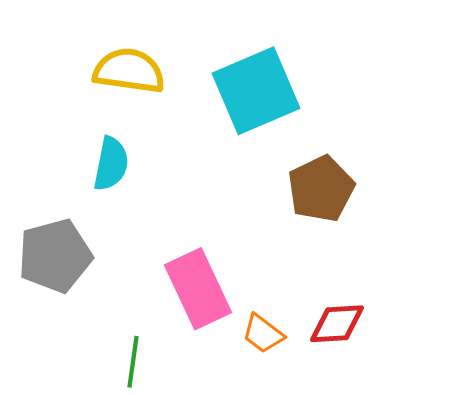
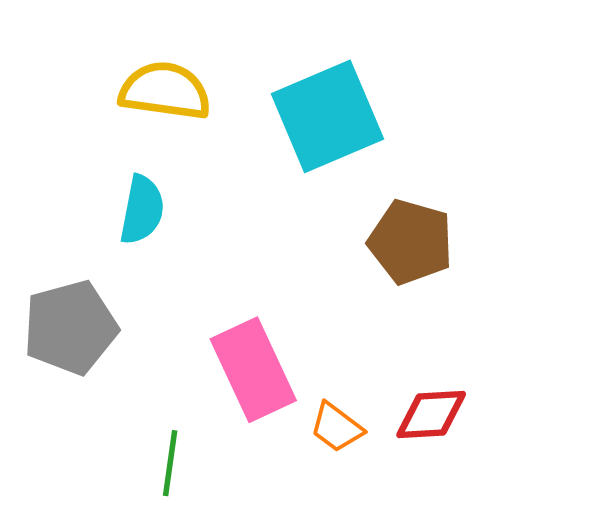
brown pentagon: (321, 189) -> (411, 242), turned -30

